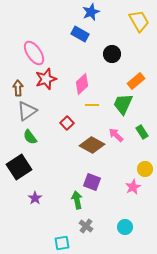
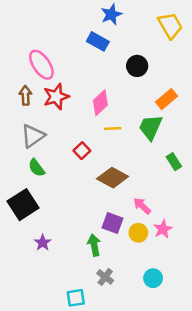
brown arrow: (18, 88) -> (25, 95), moved
pink arrow: (116, 135) -> (142, 206), moved
yellow circle: (145, 169) -> (138, 233), moved

